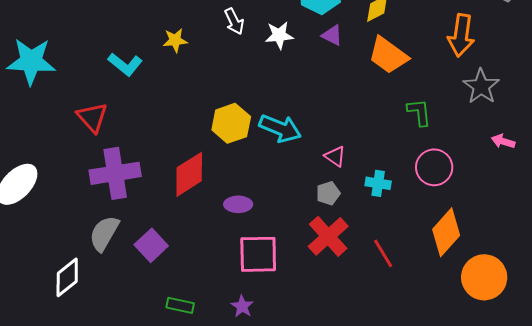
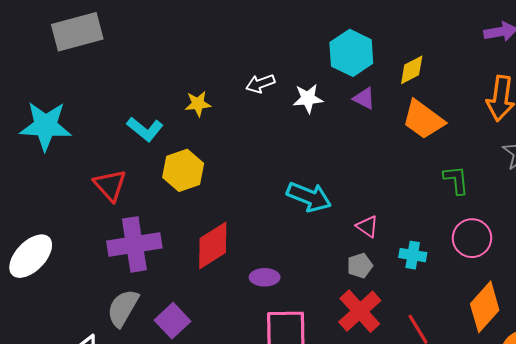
white arrow: (234, 21) -> (260, 84), turned 96
yellow hexagon: (231, 123) -> (183, 170), moved

